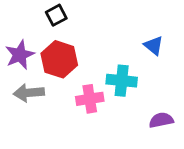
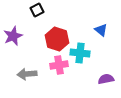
red hexagon: (59, 59) -> (57, 39), moved
gray arrow: (29, 93) -> (27, 74), moved

